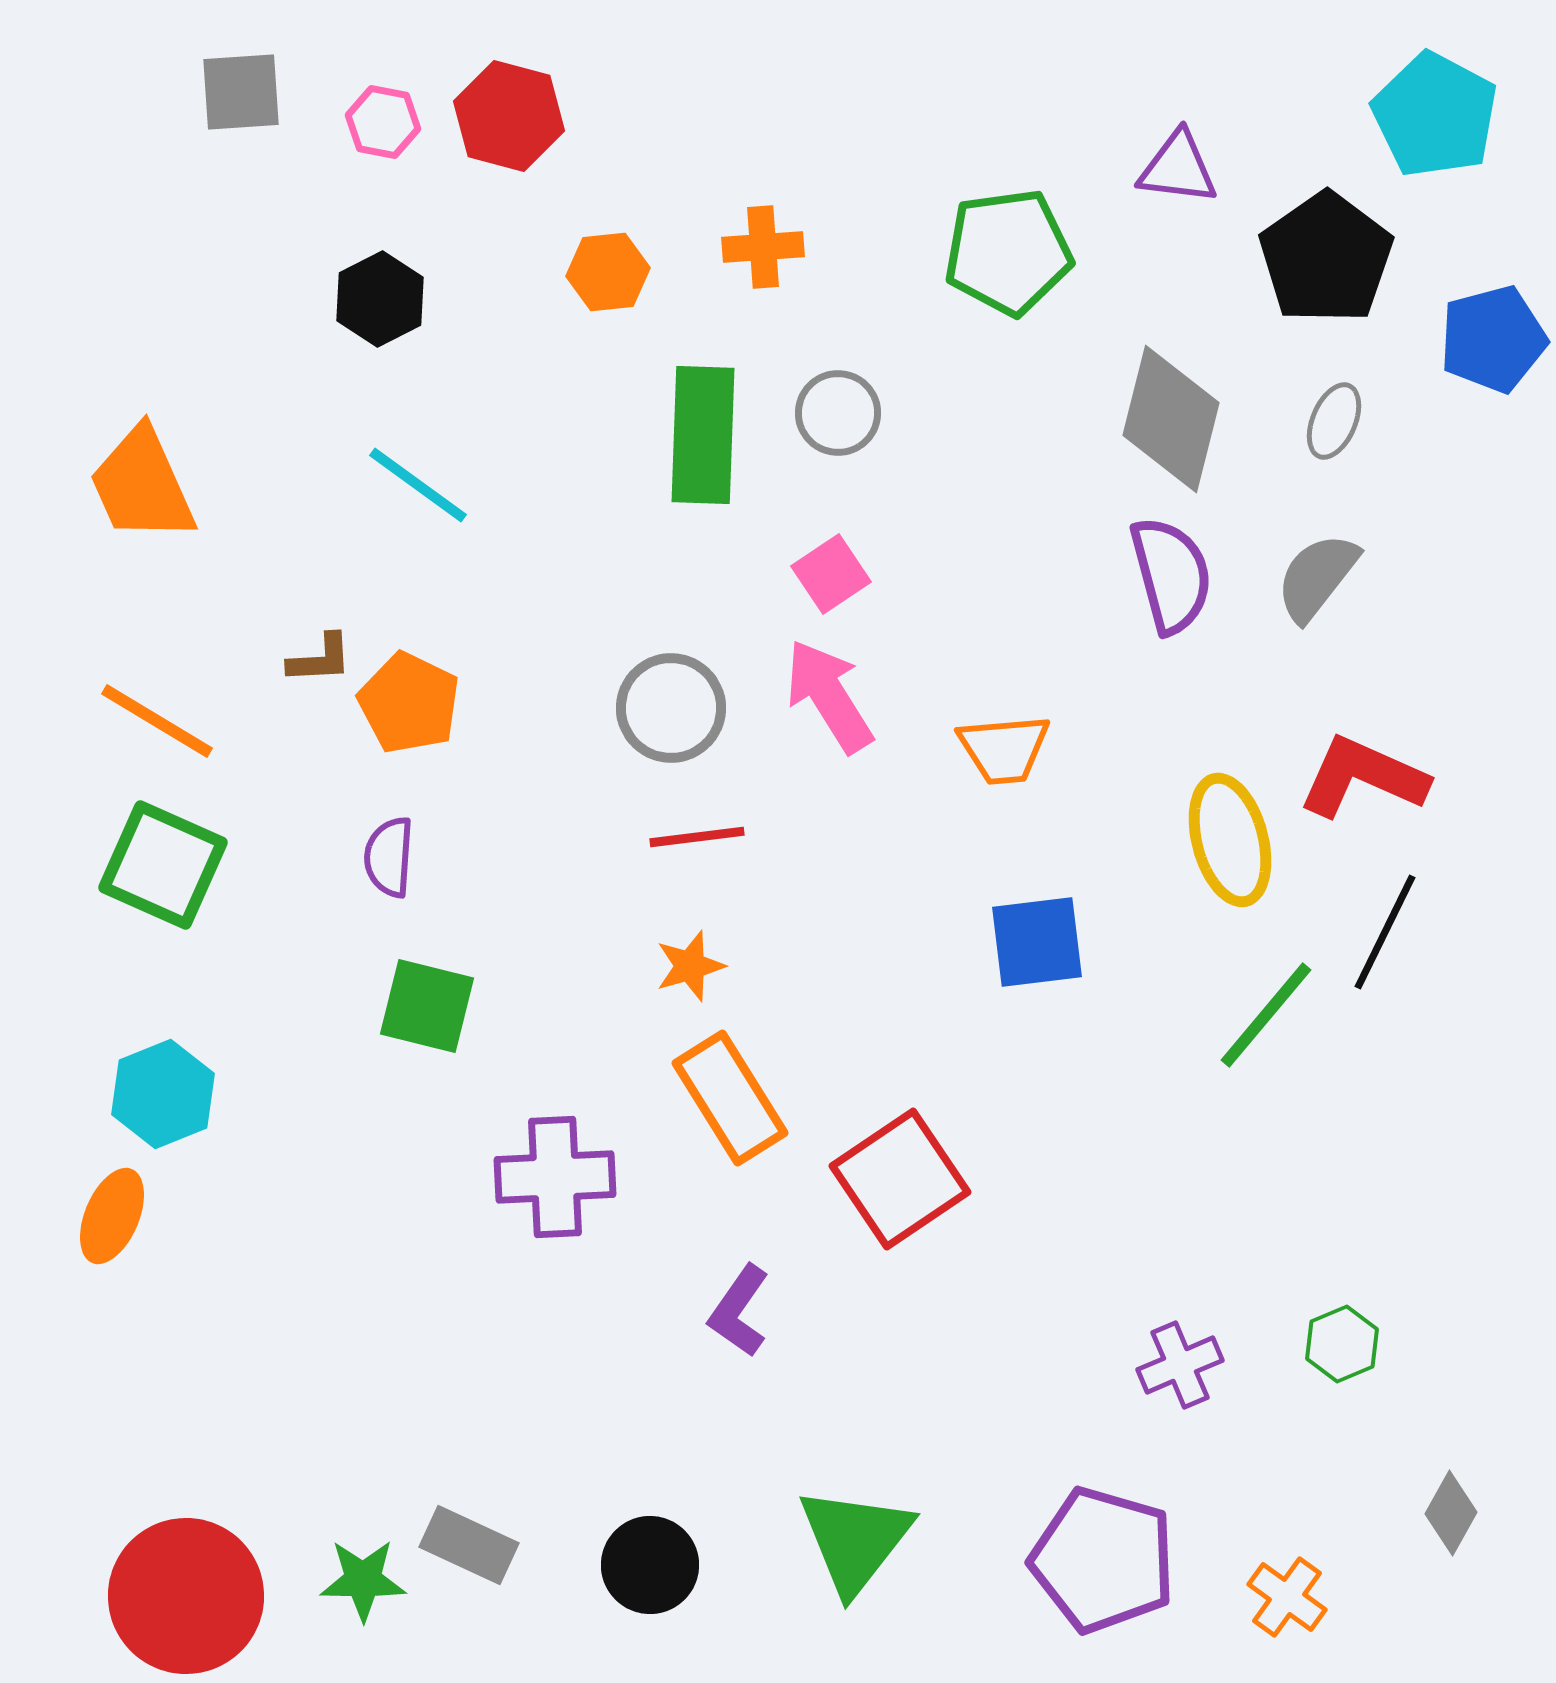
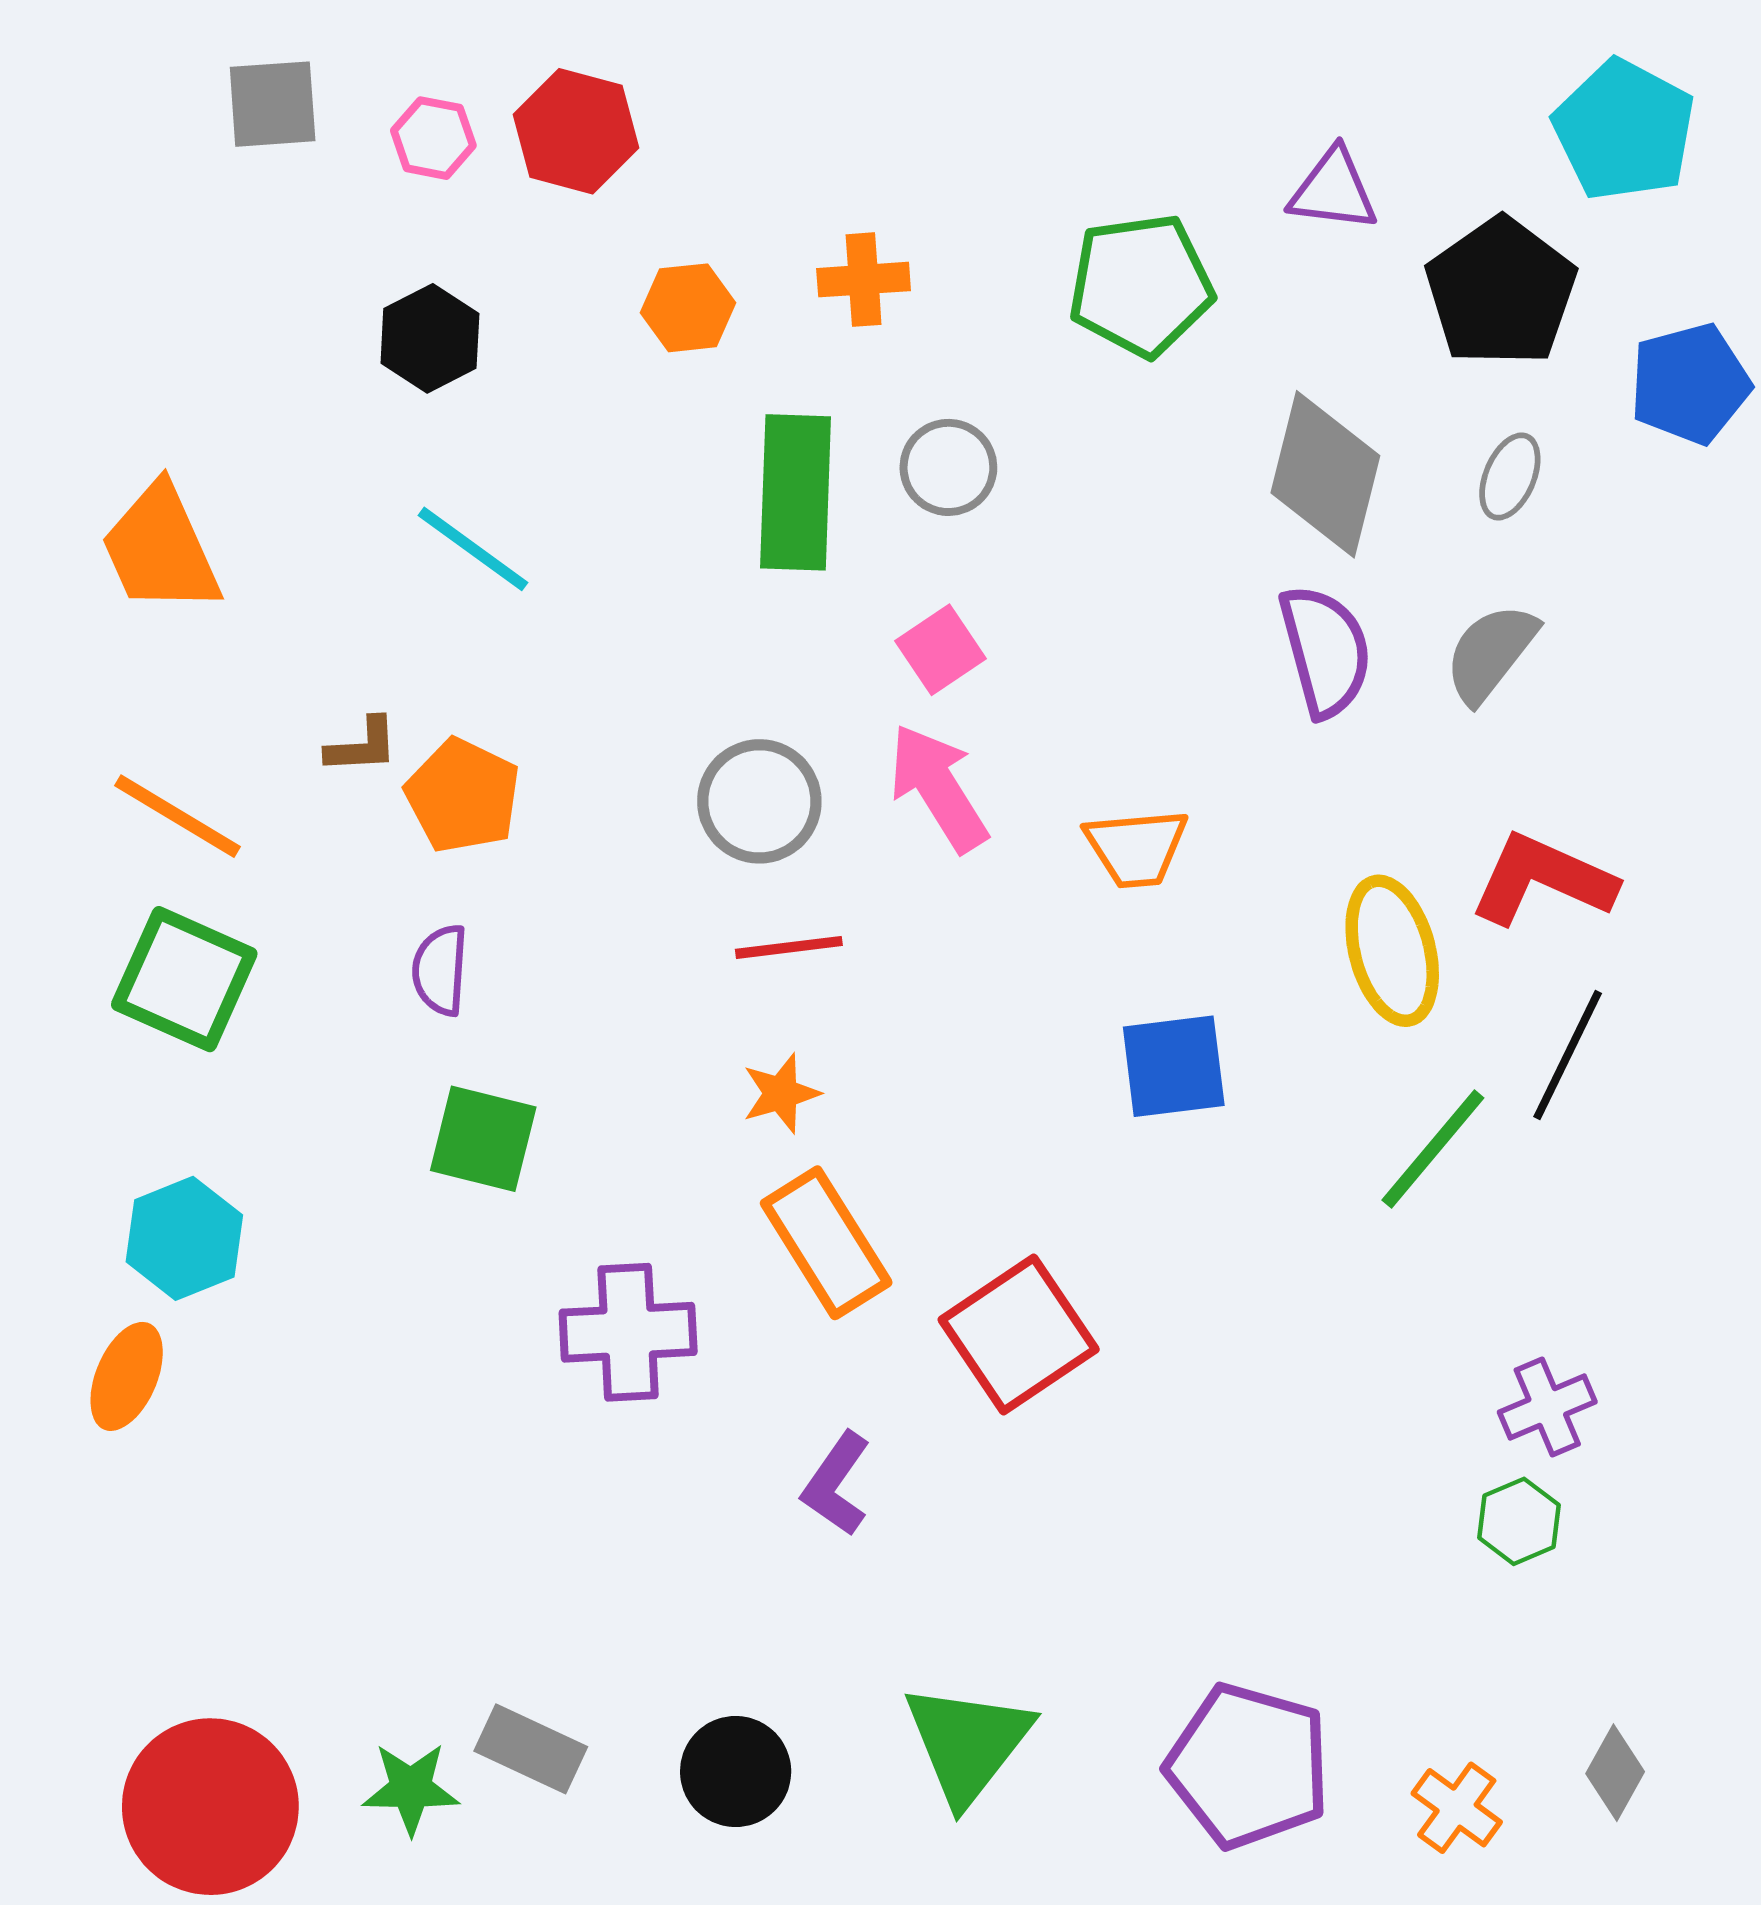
purple cross: (1180, 1365) -> (1547, 1407), moved
gray diamond: (1451, 1513) -> (1615, 1773), moved

